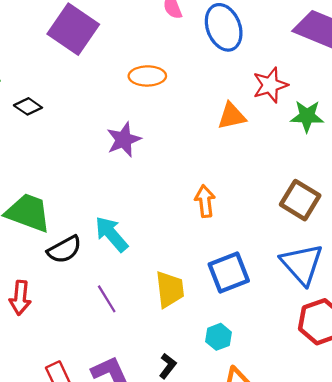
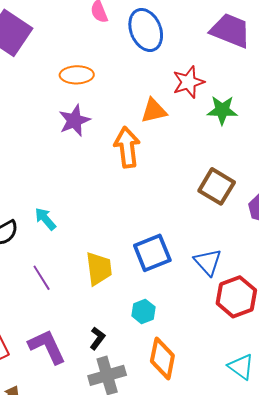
purple star: (124, 140) -> (74, 121), moved
orange arrow: (205, 201) -> (127, 147), moved, size x1.4
cyan arrow: (111, 234) -> (45, 219), size x0.7
blue triangle: (302, 264) -> (208, 262), moved, size x0.7

